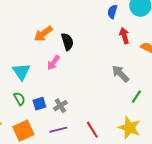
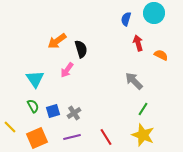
green line: (136, 97) -> (143, 109), moved

